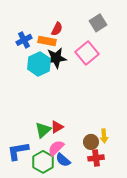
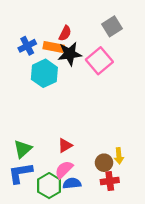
black star: (56, 58) -> (70, 54), moved
green triangle: (43, 130) -> (23, 149), moved
blue semicircle: (63, 160) -> (72, 183), turned 133

